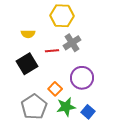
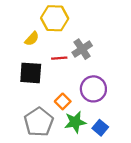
yellow hexagon: (62, 16) -> (55, 18), moved
yellow semicircle: (28, 34) -> (32, 39), turned -48
black square: (27, 64) -> (31, 73), turned 35

